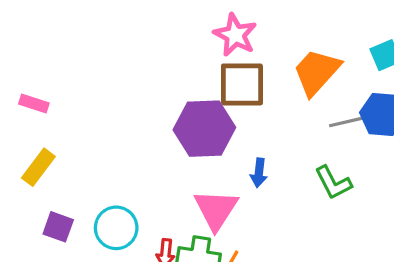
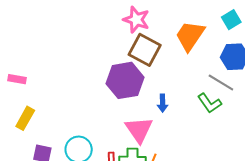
brown square: (242, 84) -> (145, 50), turned 36
gray line: (351, 121) -> (221, 82), moved, turned 52

